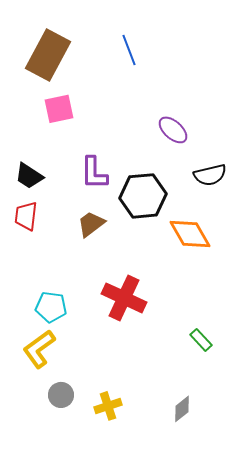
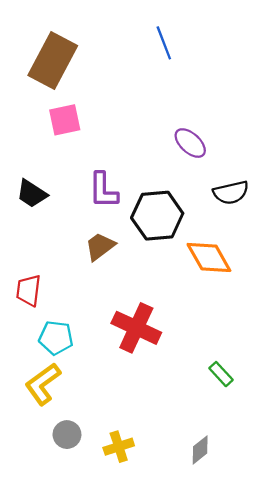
blue line: (129, 50) -> (164, 43), moved
red trapezoid: (26, 216) -> (28, 290), moved

